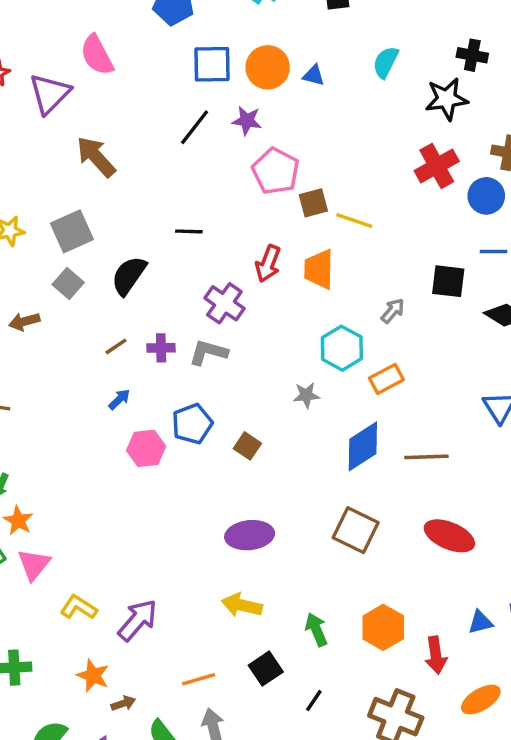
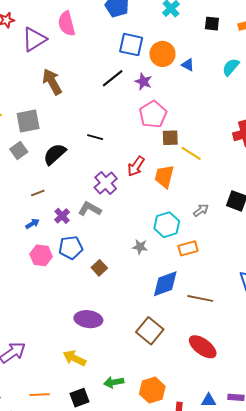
purple cross: (161, 348) -> (62, 216), moved, turned 35
green arrow: (316, 629) -> (114, 382), turned -90

